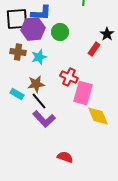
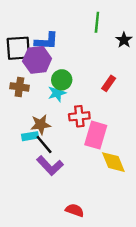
green circle: (60, 32) -> (62, 80), moved
black star: (107, 34) -> (124, 40), moved
cyan star: (39, 57) -> (57, 93), moved
red cross: (69, 77) -> (79, 116), turned -30
cyan rectangle: (17, 94) -> (30, 136), moved, turned -40

